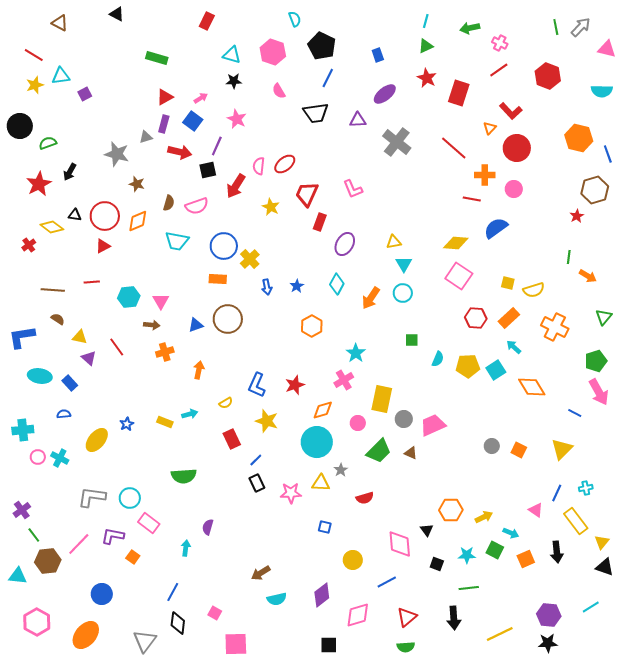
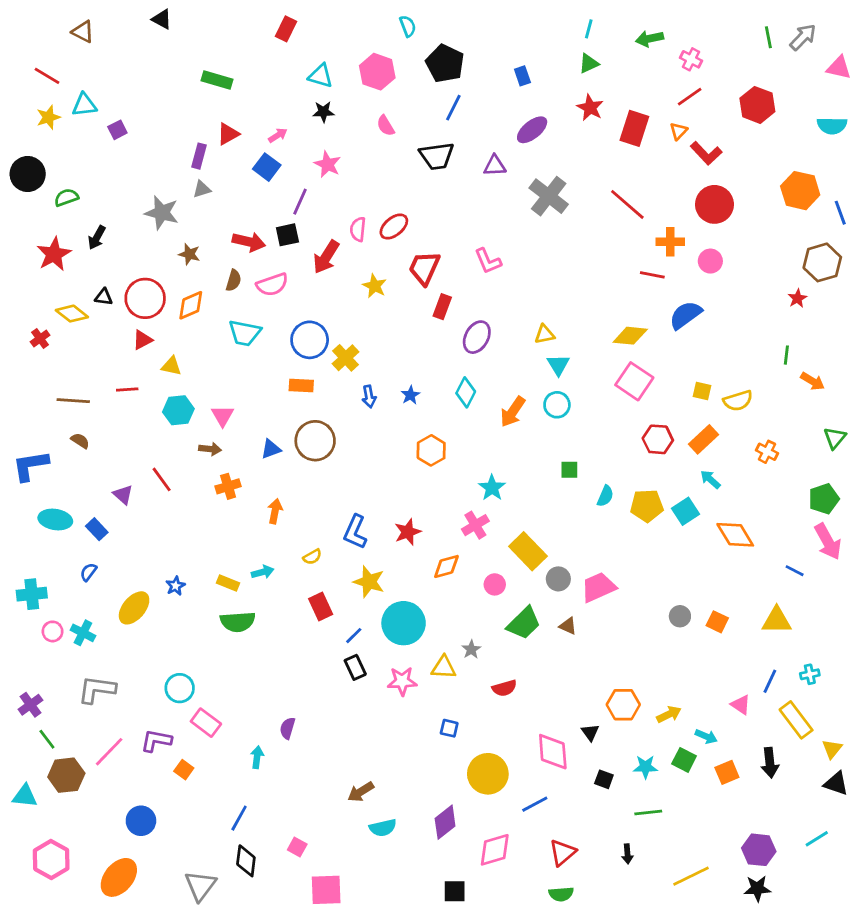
purple rectangle: (164, 124) -> (199, 156), moved
orange triangle: (490, 128) -> (679, 131), moved
red arrow: (180, 152) -> (249, 242), moved
orange cross: (555, 327) -> (767, 452), size x0.6
yellow triangle: (80, 337) -> (171, 366), moved
yellow rectangle: (382, 399) -> (528, 551), turned -56
blue semicircle: (64, 414) -> (88, 572), turned -48
cyan circle: (317, 442) -> (404, 623), moved
yellow triangle: (562, 449) -> (777, 620), turned 45
green semicircle: (184, 476) -> (238, 622), moved
gray L-shape: (92, 497) -> (97, 689), moved
yellow circle: (353, 560) -> (488, 774), size x1.5
black arrow: (454, 618) -> (627, 854), size x0.6

